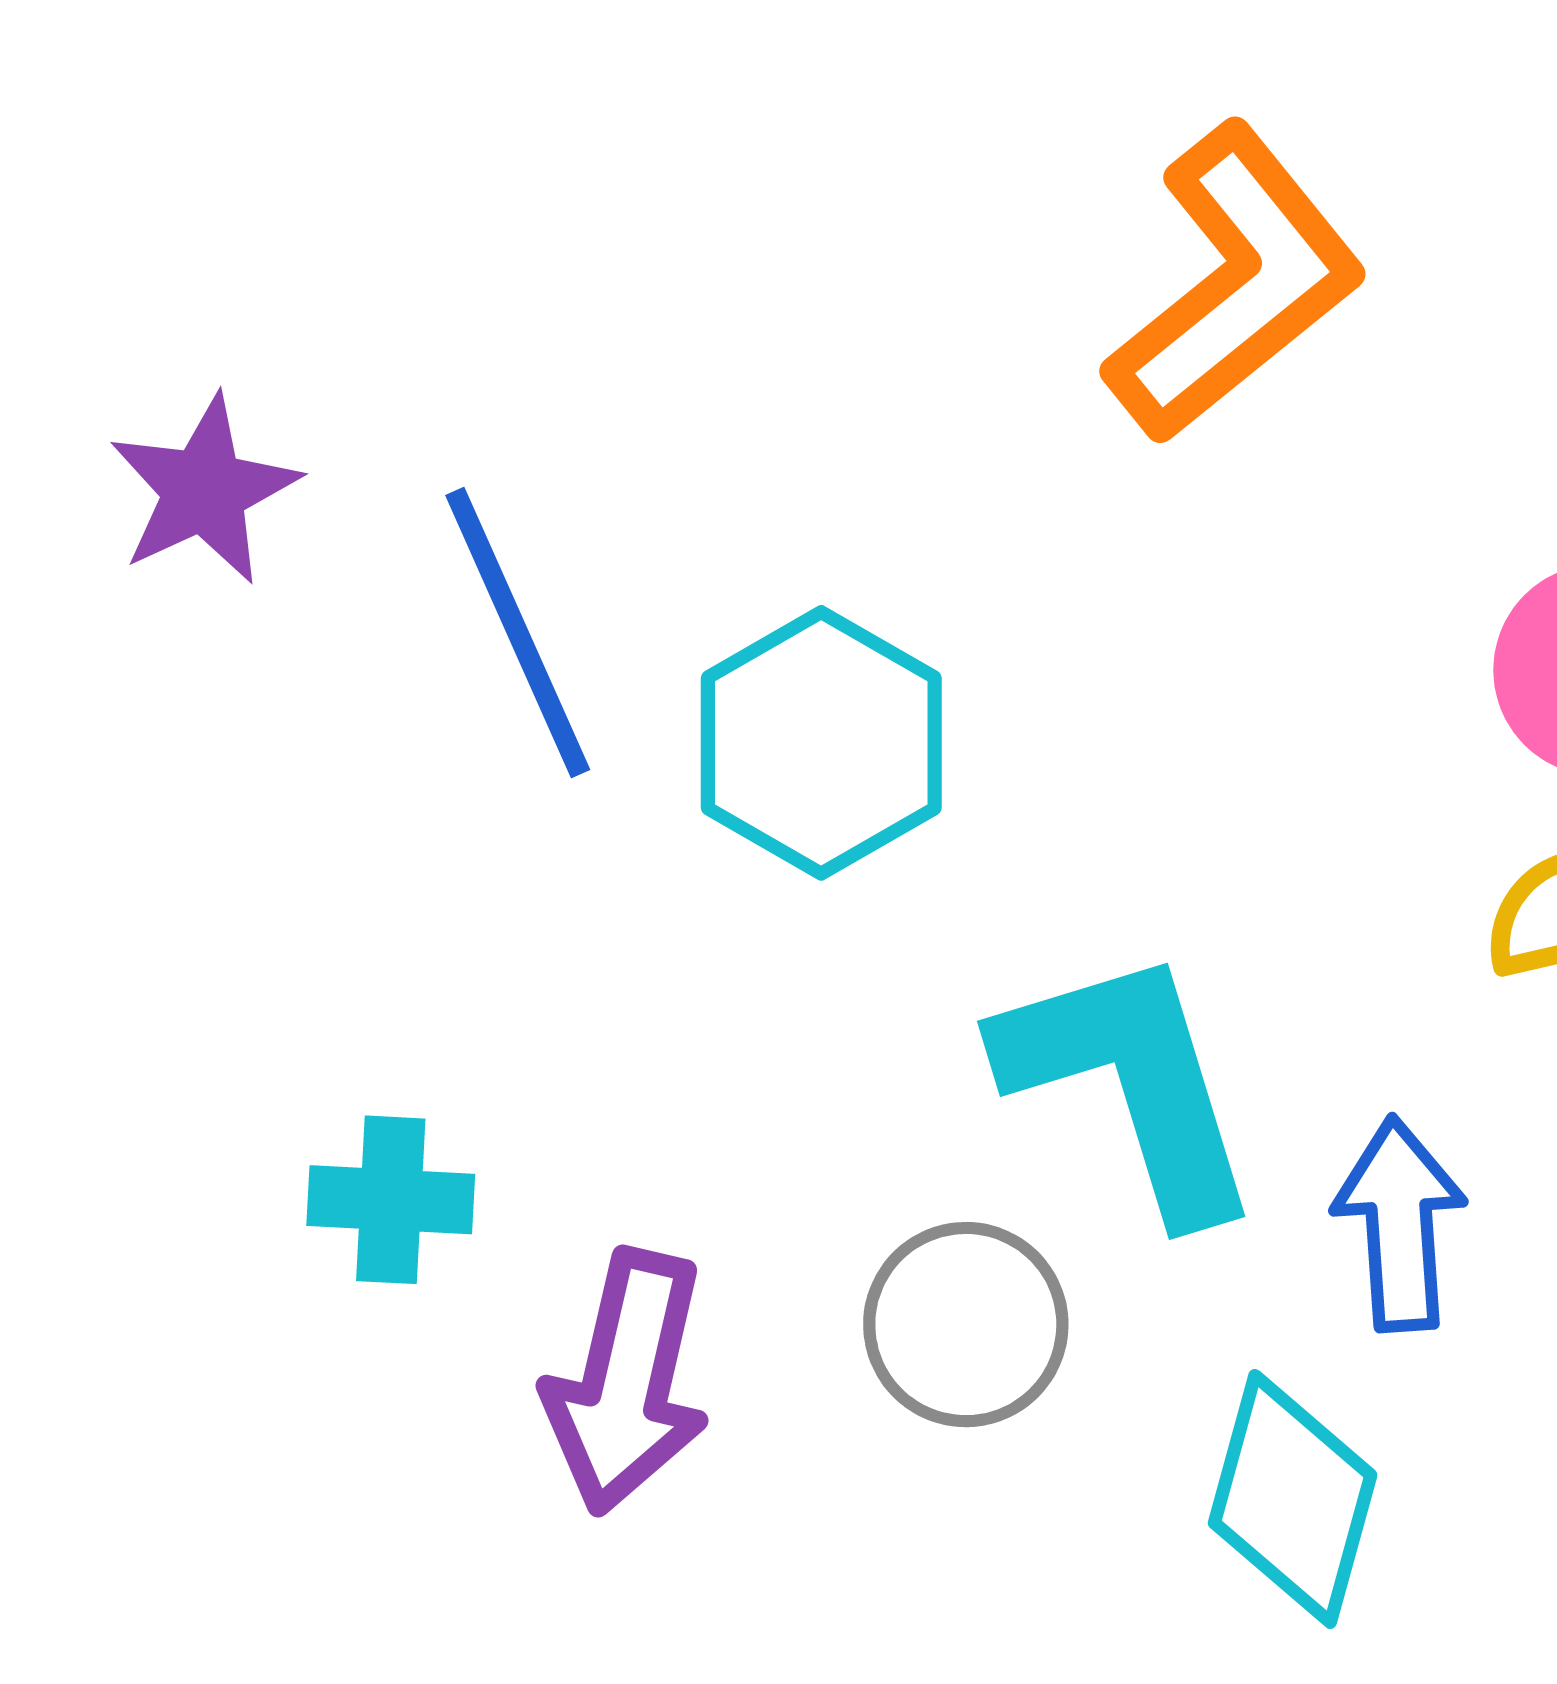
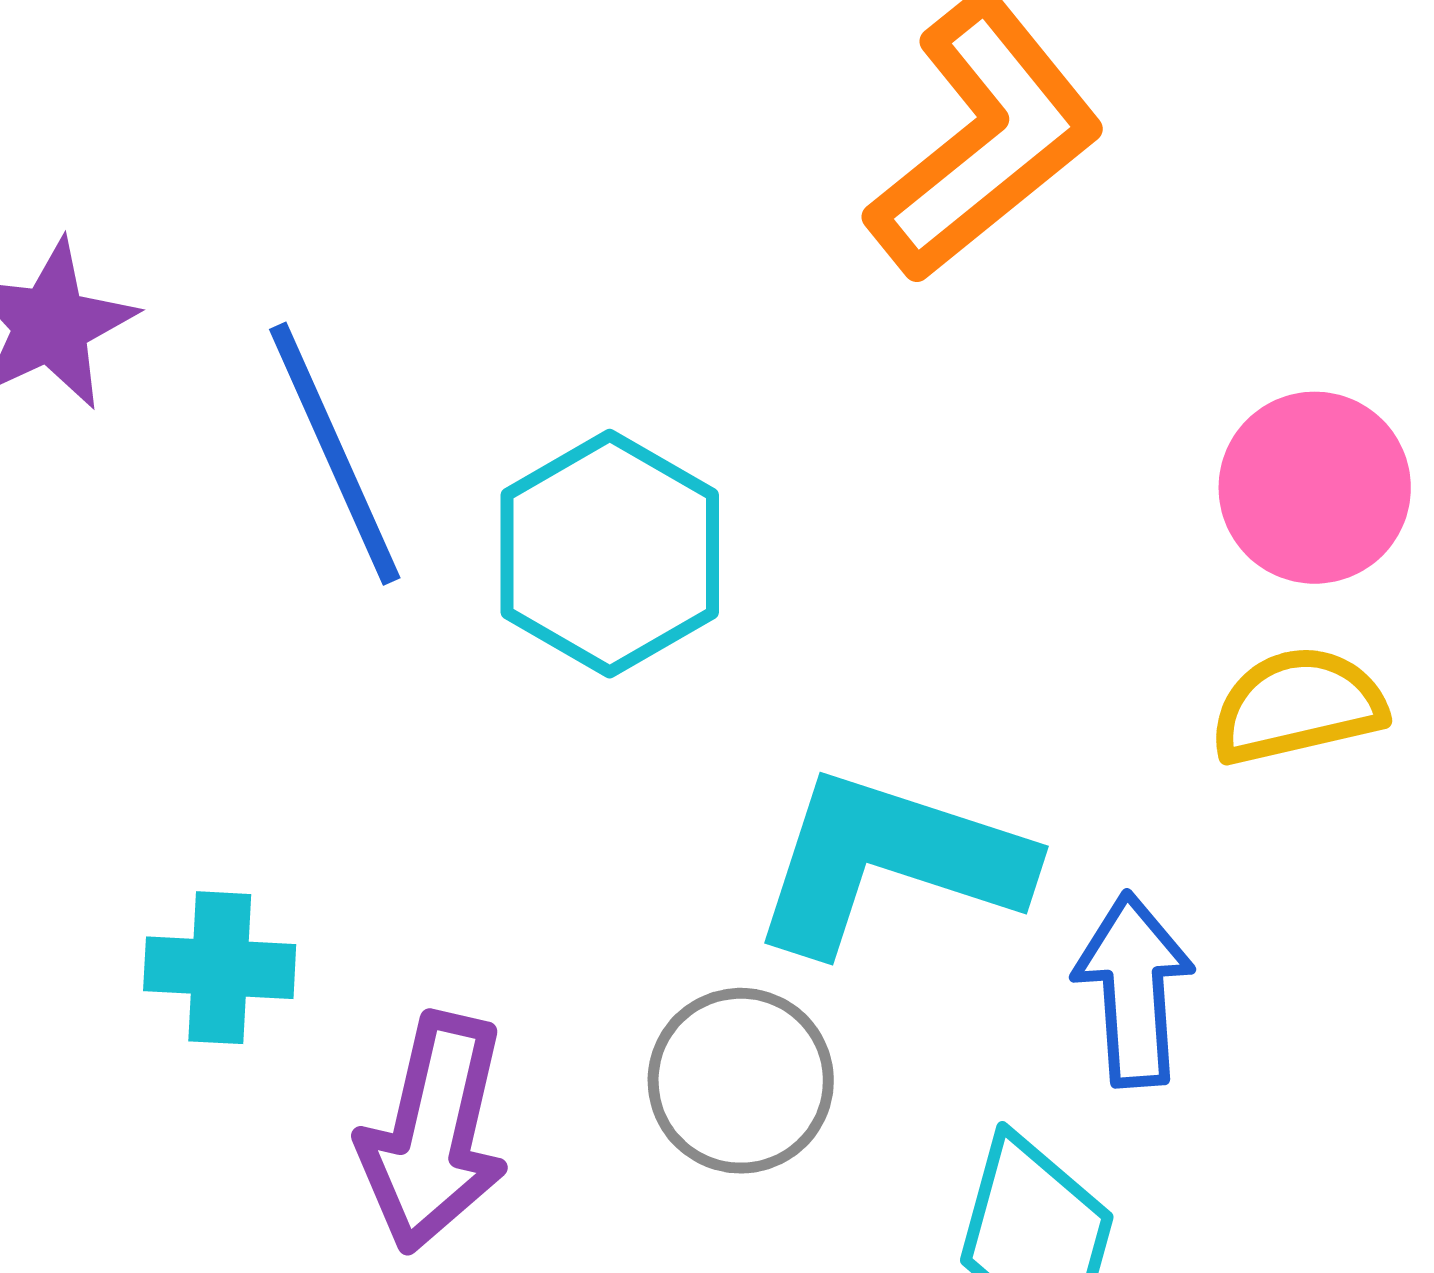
cyan L-shape: (1130, 1083) -> (890, 862), turned -55

